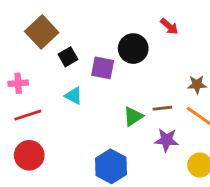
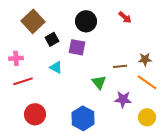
black circle: (133, 49) -> (86, 21), moved
brown line: (162, 108) -> (120, 66), moved
green triangle: (133, 116) -> (99, 82), turned -35
red circle: (29, 155) -> (35, 114), moved

